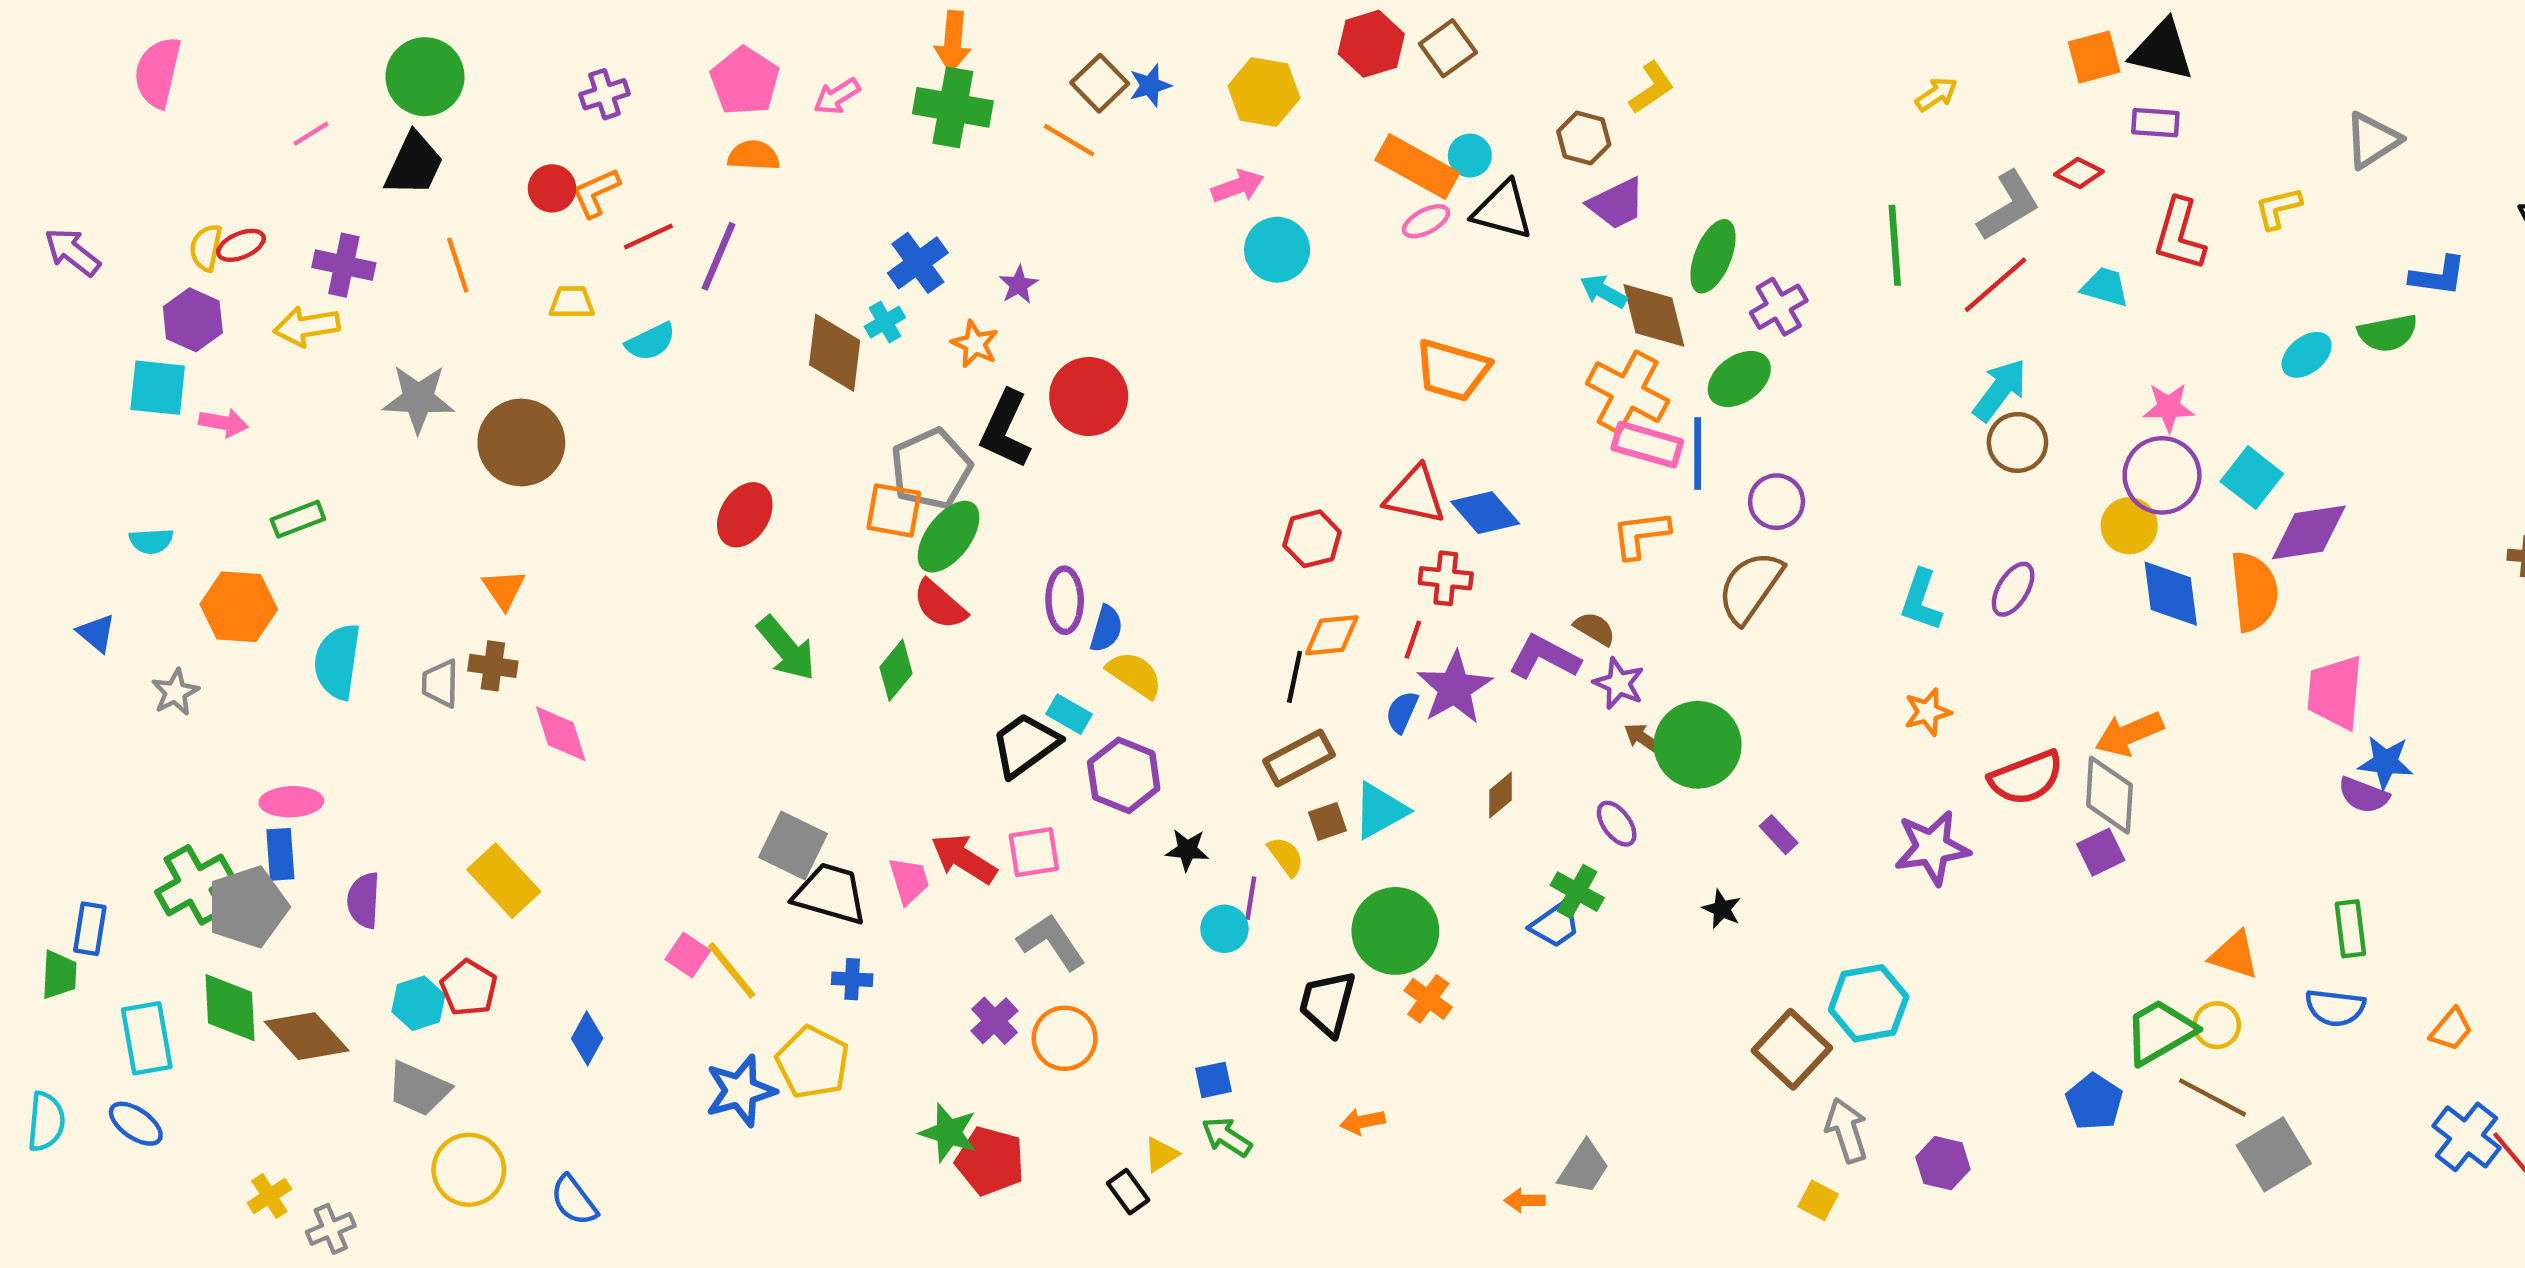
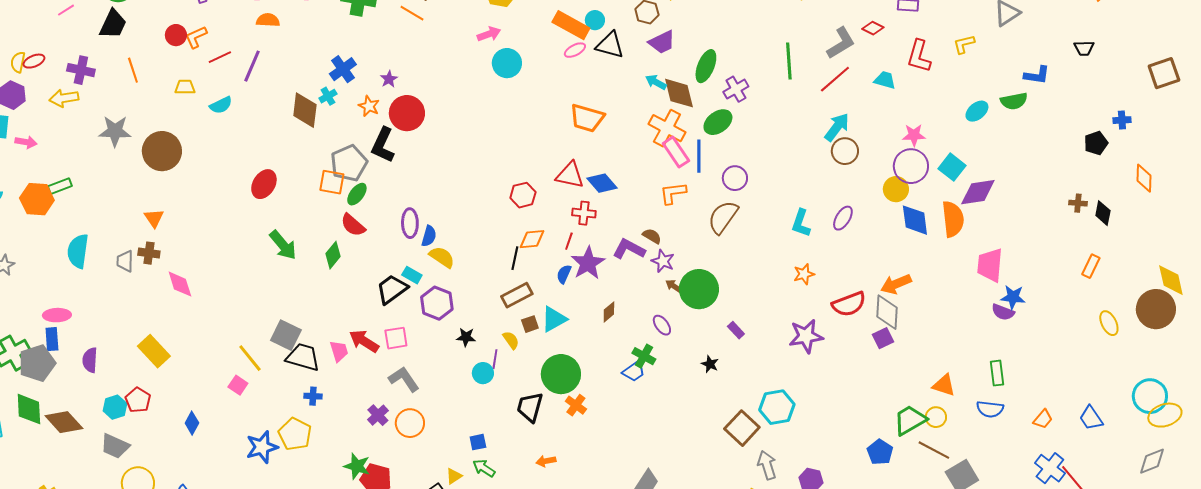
red circle: (1089, 396) -> (407, 113), moved
pink rectangle: (1647, 445) -> (676, 152), turned 40
green ellipse: (948, 537) -> (357, 194), size x0.7
orange hexagon: (239, 607) -> (37, 199), moved
yellow line: (732, 970) -> (250, 358), moved

